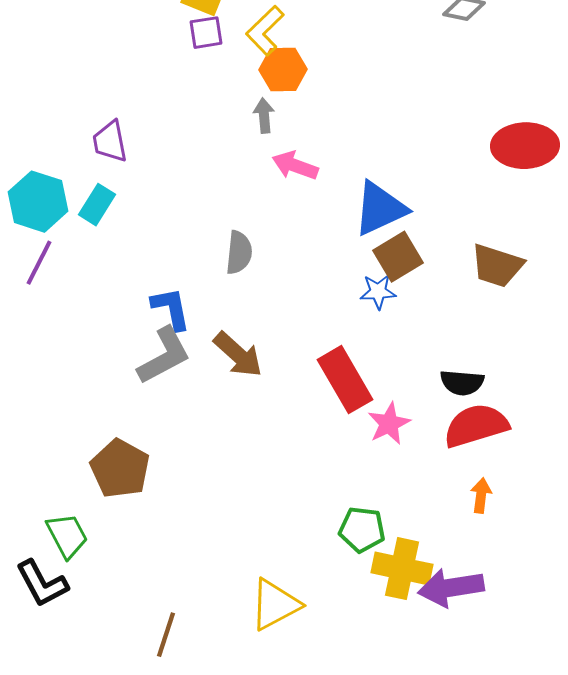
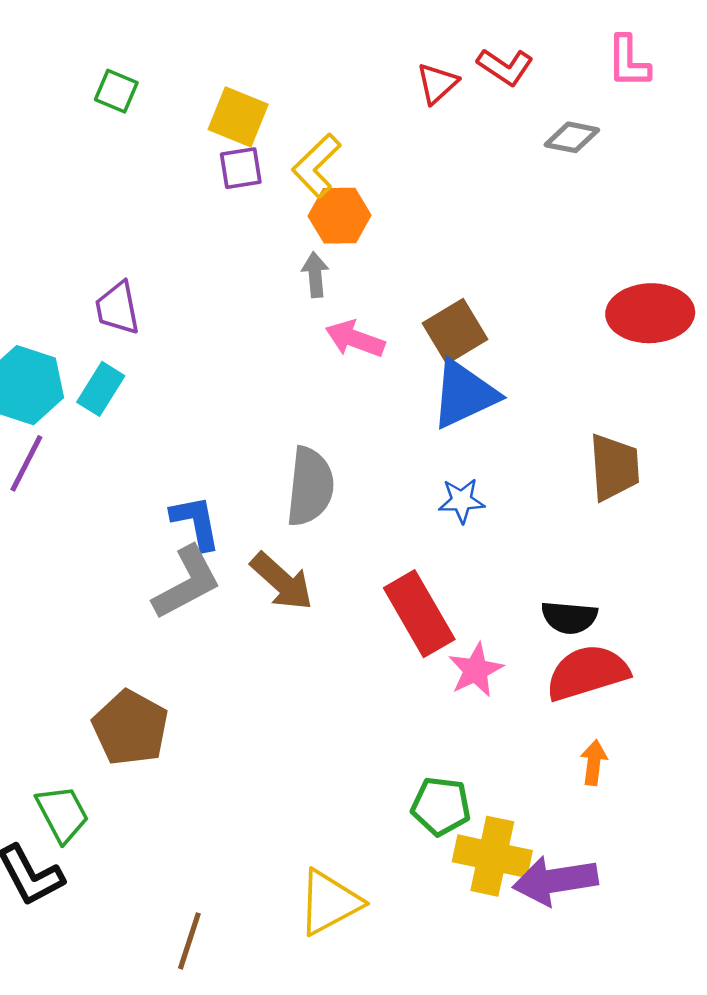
gray semicircle: (239, 253) -> (310, 486), moved, size x1.4
brown square: (398, 257) -> (455, 331), moved
brown trapezoid: (497, 266) -> (614, 467), turned -112

